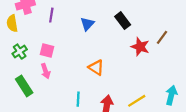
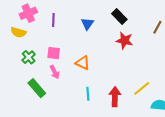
yellow semicircle: (12, 23) -> (18, 32), turned -56
red star: (140, 47) -> (124, 41), moved
orange triangle: (96, 67) -> (83, 63), moved

